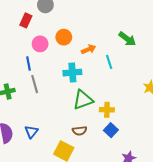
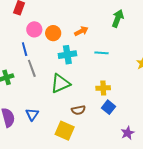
orange circle: (64, 37) -> (53, 33), moved
green arrow: (127, 39) -> (118, 18), turned -102
cyan line: (109, 62) -> (101, 53), moved, turned -64
green triangle: (83, 100) -> (60, 83), moved

